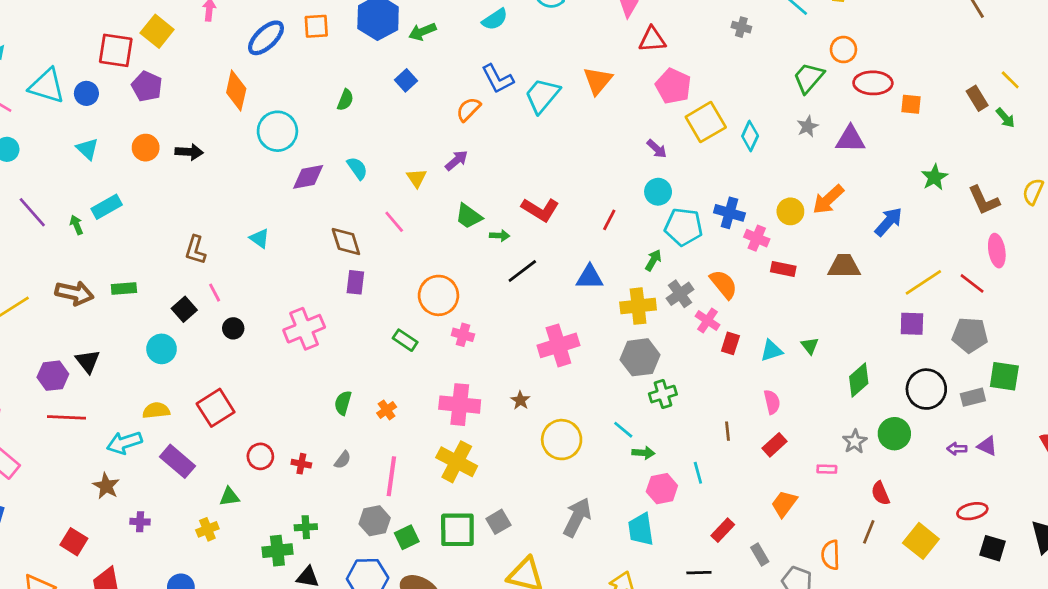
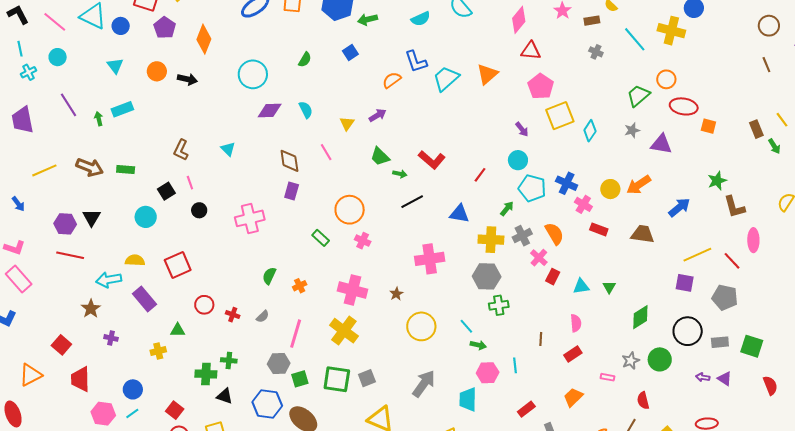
orange diamond: (236, 91) -> (204, 39), moved
brown L-shape: (984, 200) -> (734, 207), moved
green square: (1004, 376) -> (752, 346), moved

